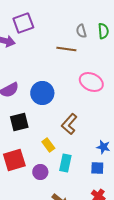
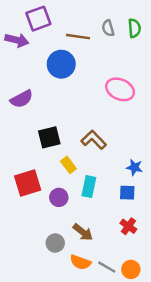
brown line: (66, 49) -> (78, 37), moved
blue circle: (42, 93) -> (61, 64), moved
black square: (19, 122) -> (49, 137), moved
brown L-shape: (69, 124) -> (94, 140), turned 95

